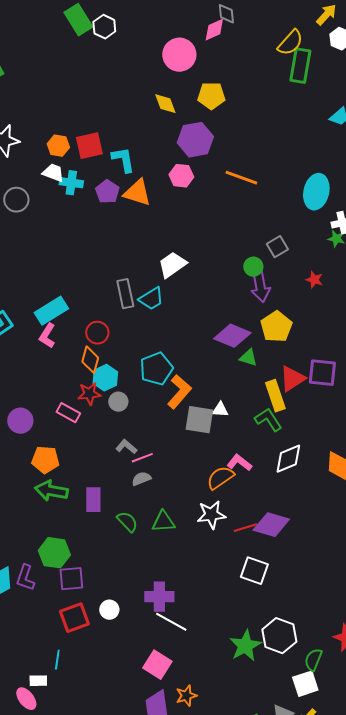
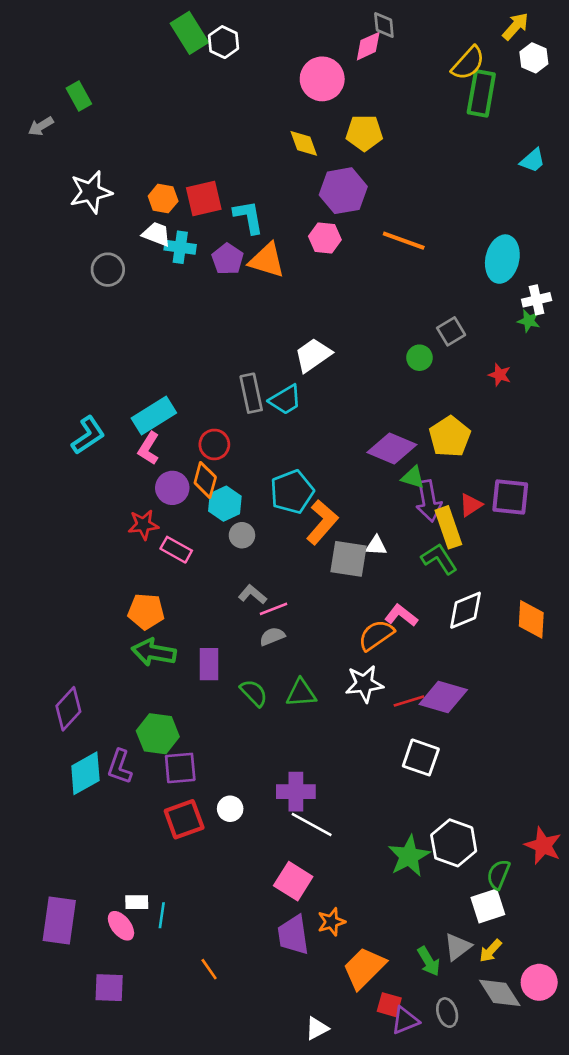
purple arrow: (260, 287) -> (429, 501), moved
red triangle: (292, 379) -> (471, 505), size x0.7
red star: (89, 394) -> (143, 525), moved
purple circle: (20, 421) -> (172, 488), moved
cyan line: (57, 660) -> (162, 915), moved

